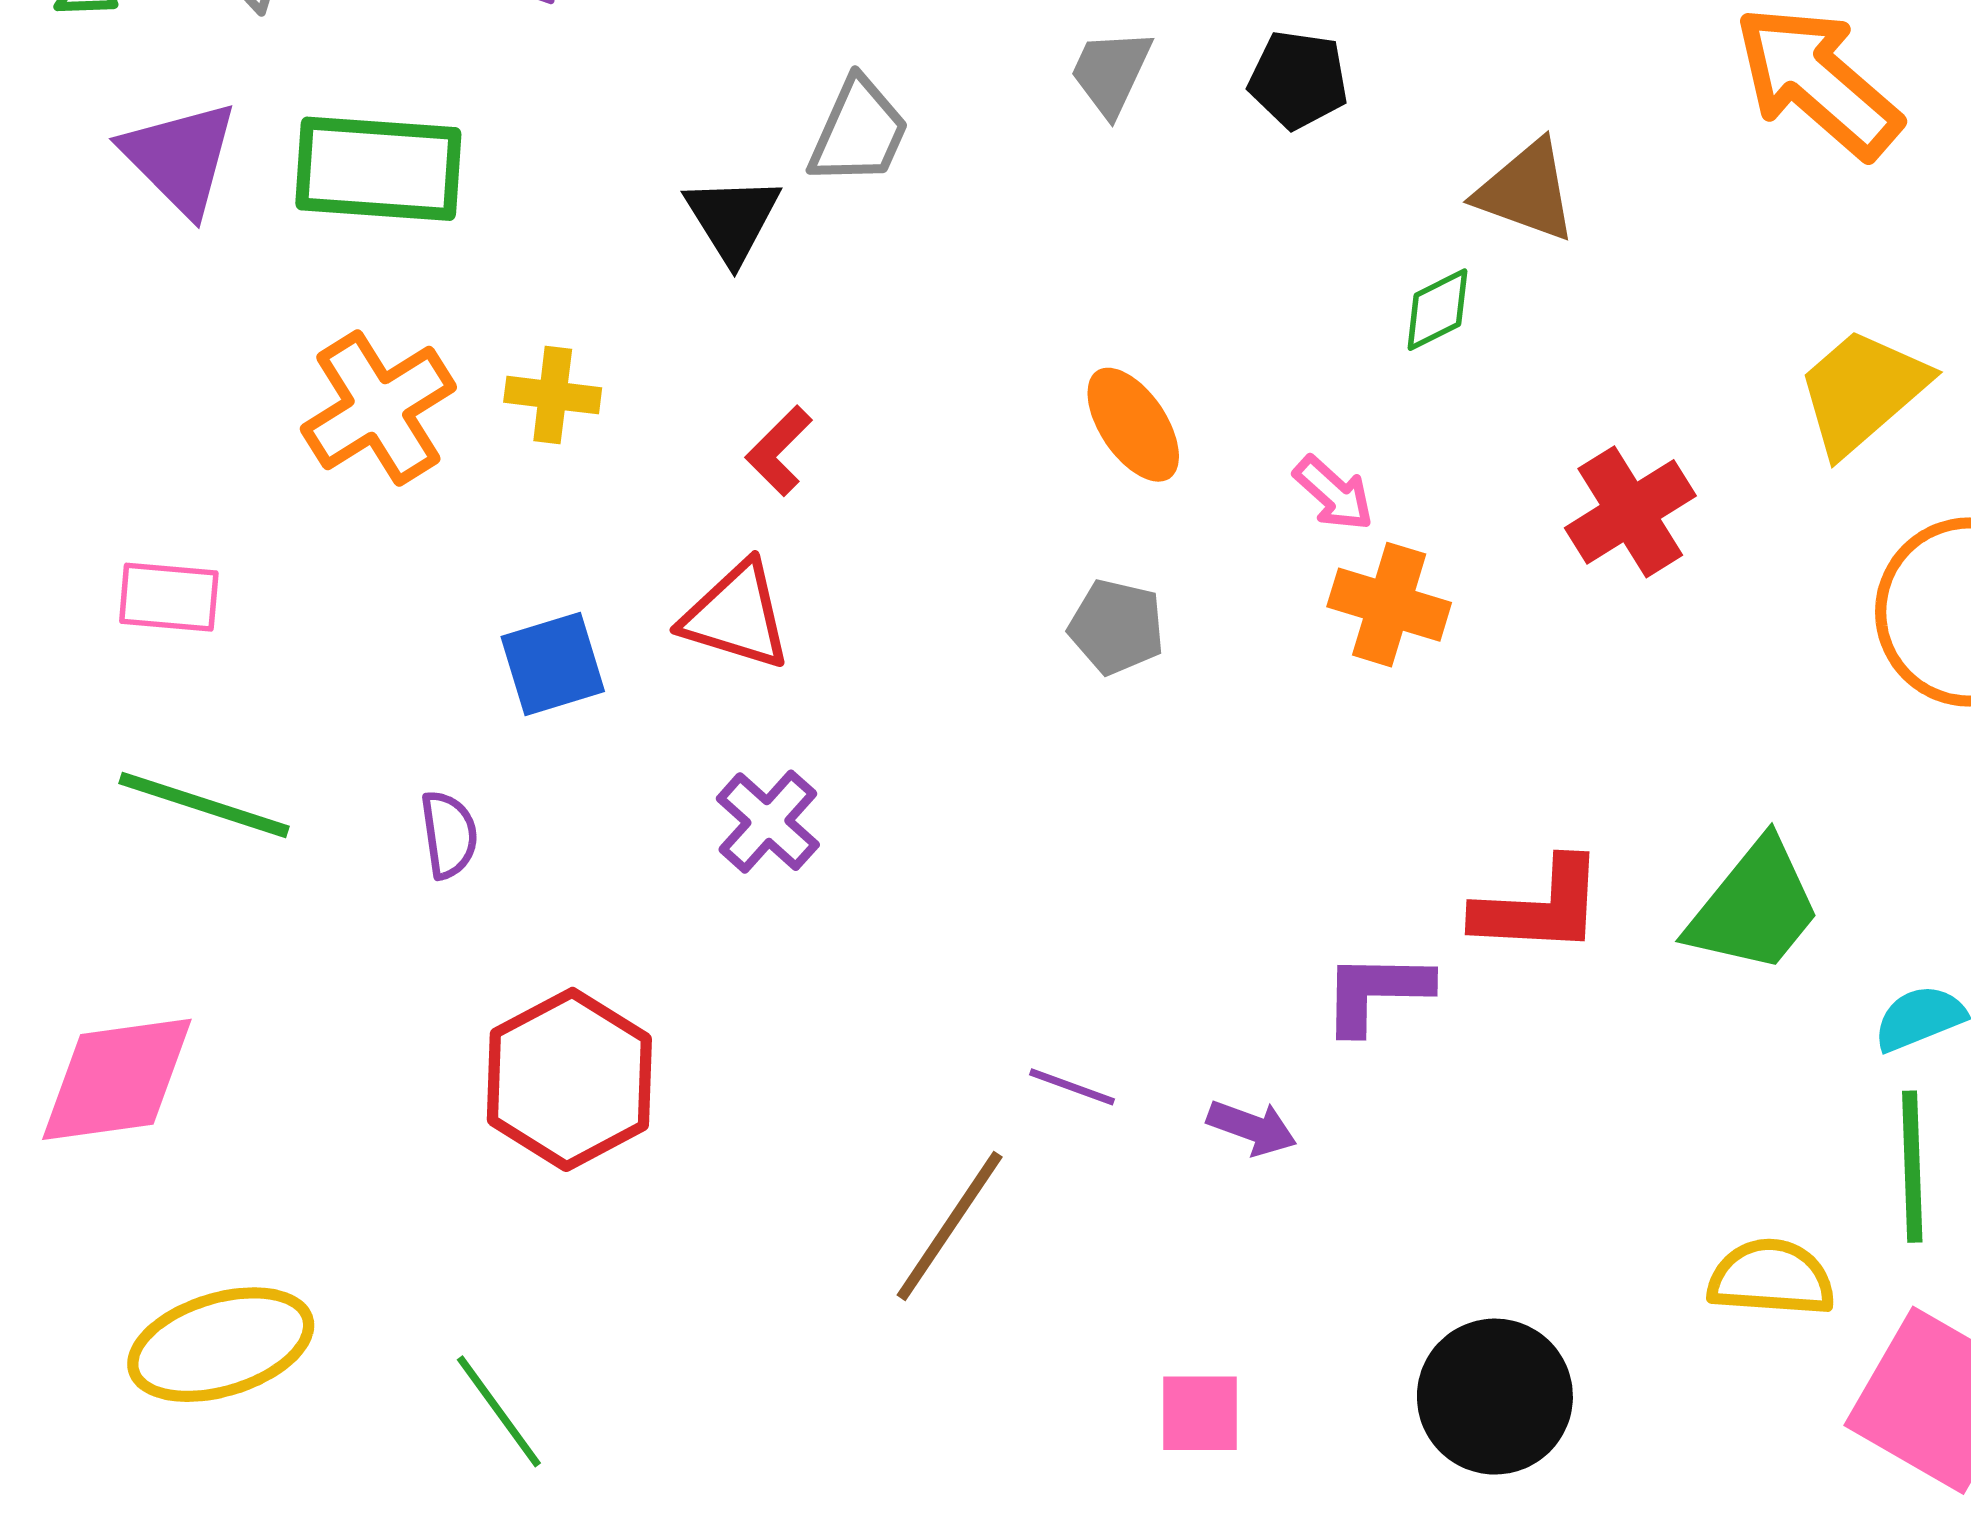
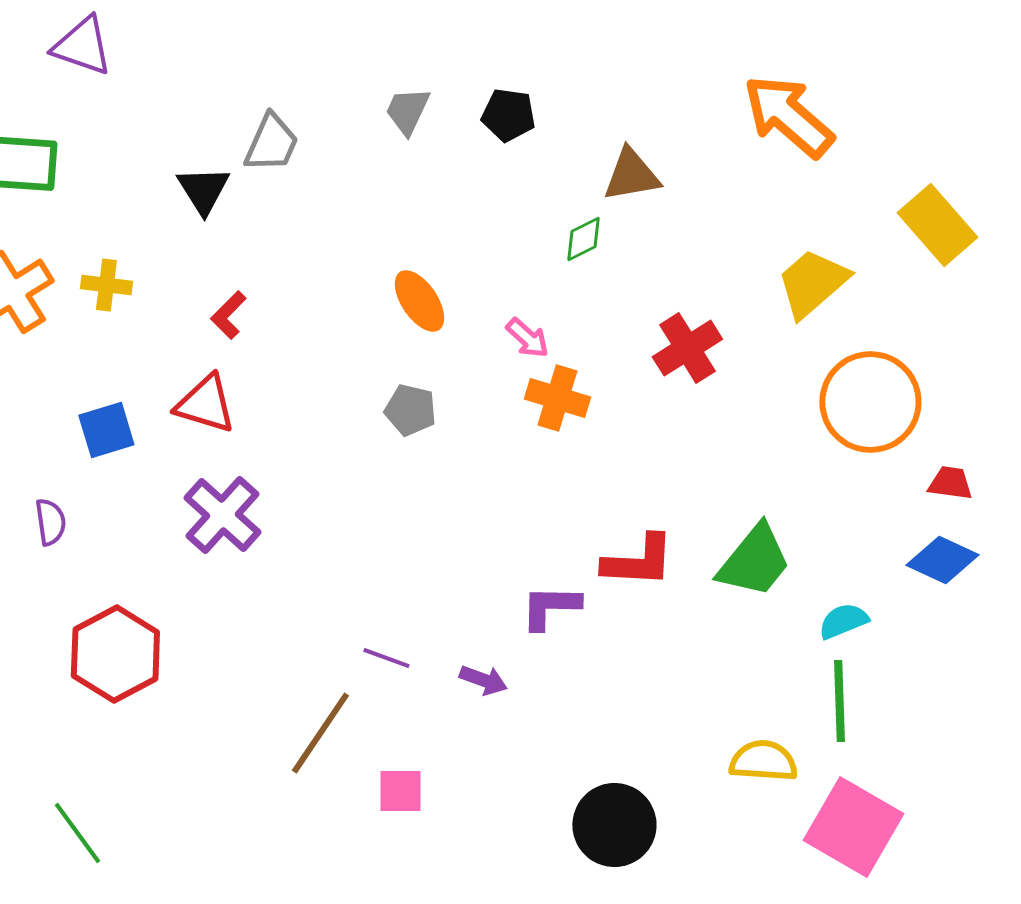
brown triangle: (1526, 191) -> (631, 175), turned -30
purple cross: (768, 822) -> (222, 515), size x1.4
pink square: (1200, 1413) -> (400, 791), moved

